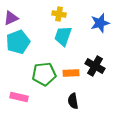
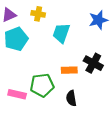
yellow cross: (59, 14) -> (38, 14), moved
green pentagon: (44, 74) -> (42, 85), moved

